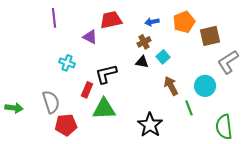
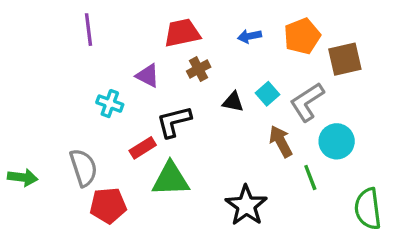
purple triangle: (90, 37) -> (148, 76), moved
brown cross: (144, 42) -> (199, 69), moved
gray L-shape: (228, 62) -> (307, 102), moved
red rectangle: (87, 90) -> (143, 148), turned 35

